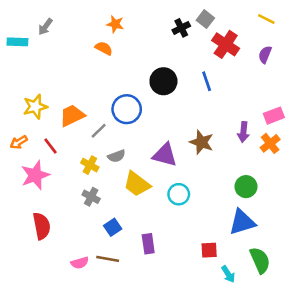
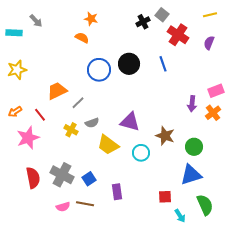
yellow line: (266, 19) -> (210, 15), turned -40
gray arrow: (45, 27) -> (36, 21), turned -80
yellow star: (35, 107) -> (17, 70), moved
blue circle: (127, 109) -> (99, 70), moved
brown star: (202, 142) -> (165, 136), moved
gray cross: (91, 197) -> (62, 175), moved, size x1.6

